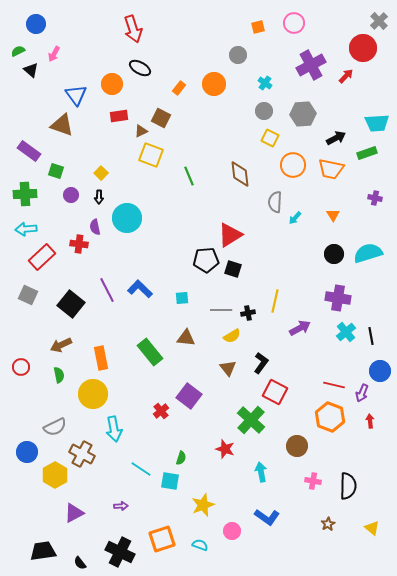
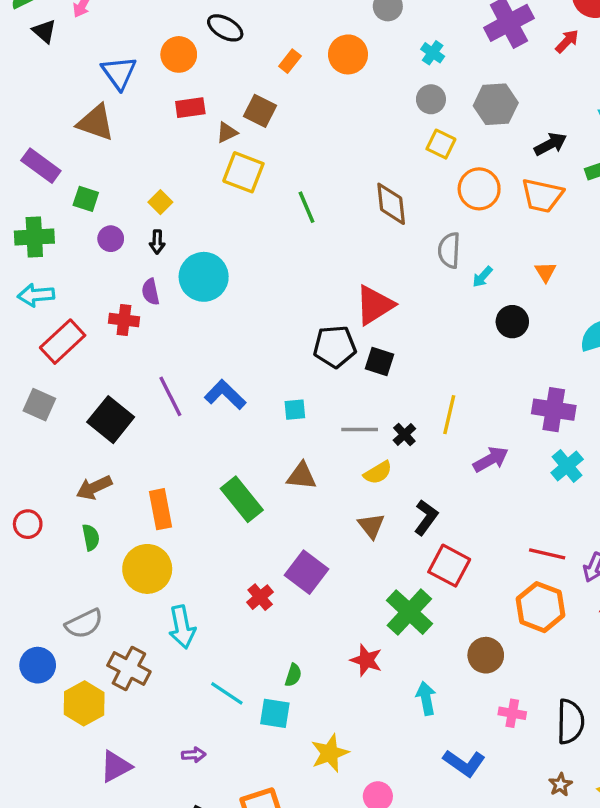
black circle: (334, 254) -> (512, 322), moved
black cross: (248, 313) -> (404, 434), turned -32
blue L-shape: (267, 517) -> (464, 763), moved
brown star: (328, 524) -> (560, 785), moved

